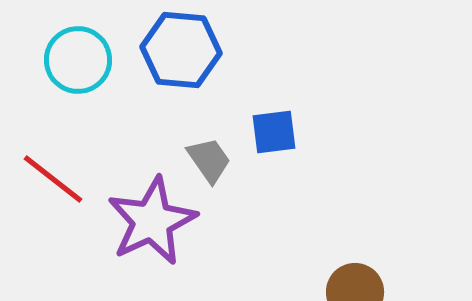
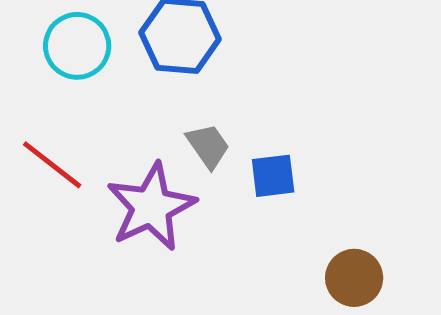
blue square: (274, 132) -> (273, 176), moved

